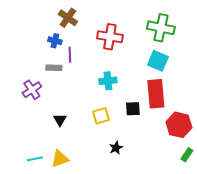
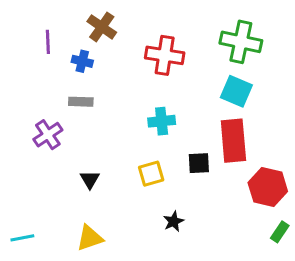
purple line: (70, 55) -> (48, 42), moved
cyan line: (35, 159) -> (22, 238), moved

